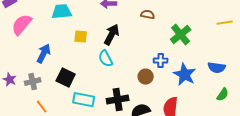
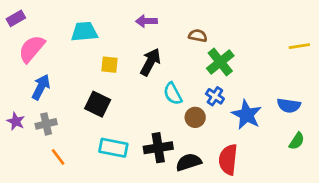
green cross: (181, 35) -> (220, 62), moved
blue arrow: (44, 54) -> (41, 87), moved
cyan semicircle: (106, 59) -> (173, 94), moved
blue cross: (161, 61) -> (215, 96), turned 32
black square: (66, 78) -> (98, 104), moved

